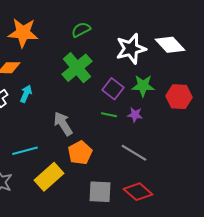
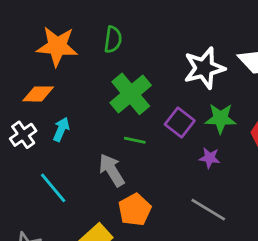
green semicircle: (81, 30) -> (113, 39), moved, turned 126
green line: (109, 115) -> (135, 140), moved
cyan line: (25, 151) -> (53, 188), moved, turned 65

